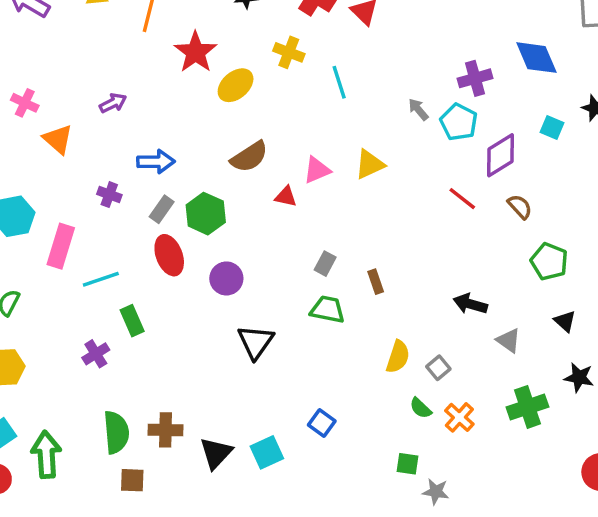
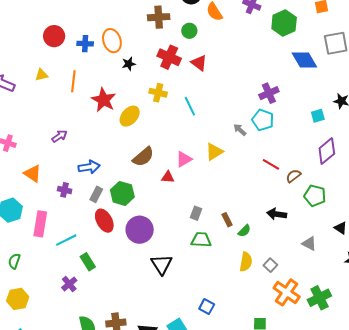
blue diamond: (536, 58) -> (304, 60), moved
gray arrow: (418, 109) -> (240, 130), moved
cyan square: (552, 127) -> (318, 116), turned -32
orange triangle: (58, 139) -> (32, 173), moved
purple diamond: (501, 155) -> (327, 151), moved
brown semicircle: (520, 207) -> (293, 176), moved, turned -77
green pentagon: (549, 261) -> (315, 196), moved
purple circle: (226, 278) -> (140, 230), size x1.4
black arrow: (470, 304) -> (277, 214), moved
green cross: (527, 407) -> (319, 298), moved
green semicircle: (421, 408) -> (244, 231), moved, turned -80
orange cross: (459, 417) -> (287, 292), size x1.5

